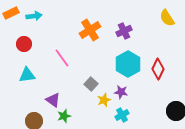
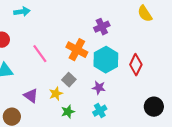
cyan arrow: (34, 16) -> (22, 12), moved
orange cross: (90, 30) -> (77, 50), moved, turned -30
yellow star: (104, 100) -> (56, 94), moved
green star: (64, 116) -> (68, 112), moved

